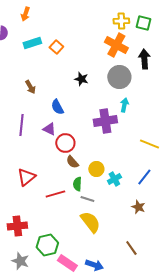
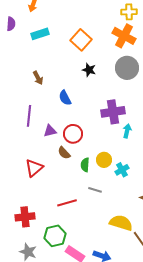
orange square: (56, 47) -> (81, 40), moved, size x1.5
cyan arrow: (124, 105) -> (127, 131), moved
purple triangle: (49, 129) -> (50, 131), moved, turned -40
brown semicircle: (72, 162) -> (64, 153), moved
green semicircle: (77, 184) -> (85, 165), moved
red line: (55, 194) -> (67, 203), moved
yellow semicircle: (90, 222) -> (121, 223), moved, turned -35

